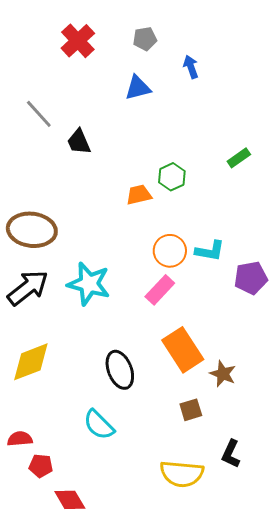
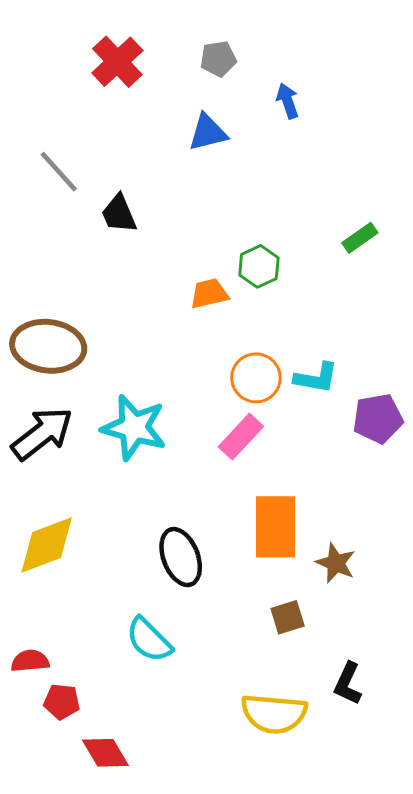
orange rectangle: (183, 350) -> (276, 527), turned 33

